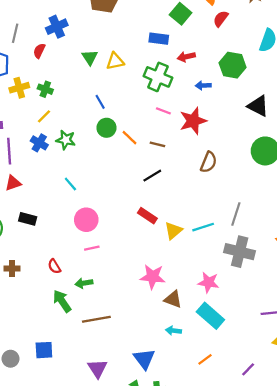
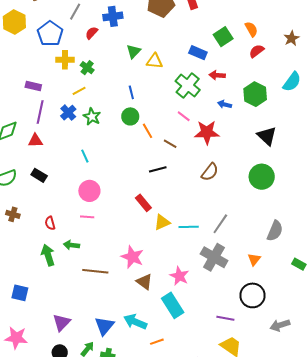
brown line: (96, 319) -> (95, 271), moved
cyan arrow: (173, 331) -> (135, 322), moved, size x1.6

